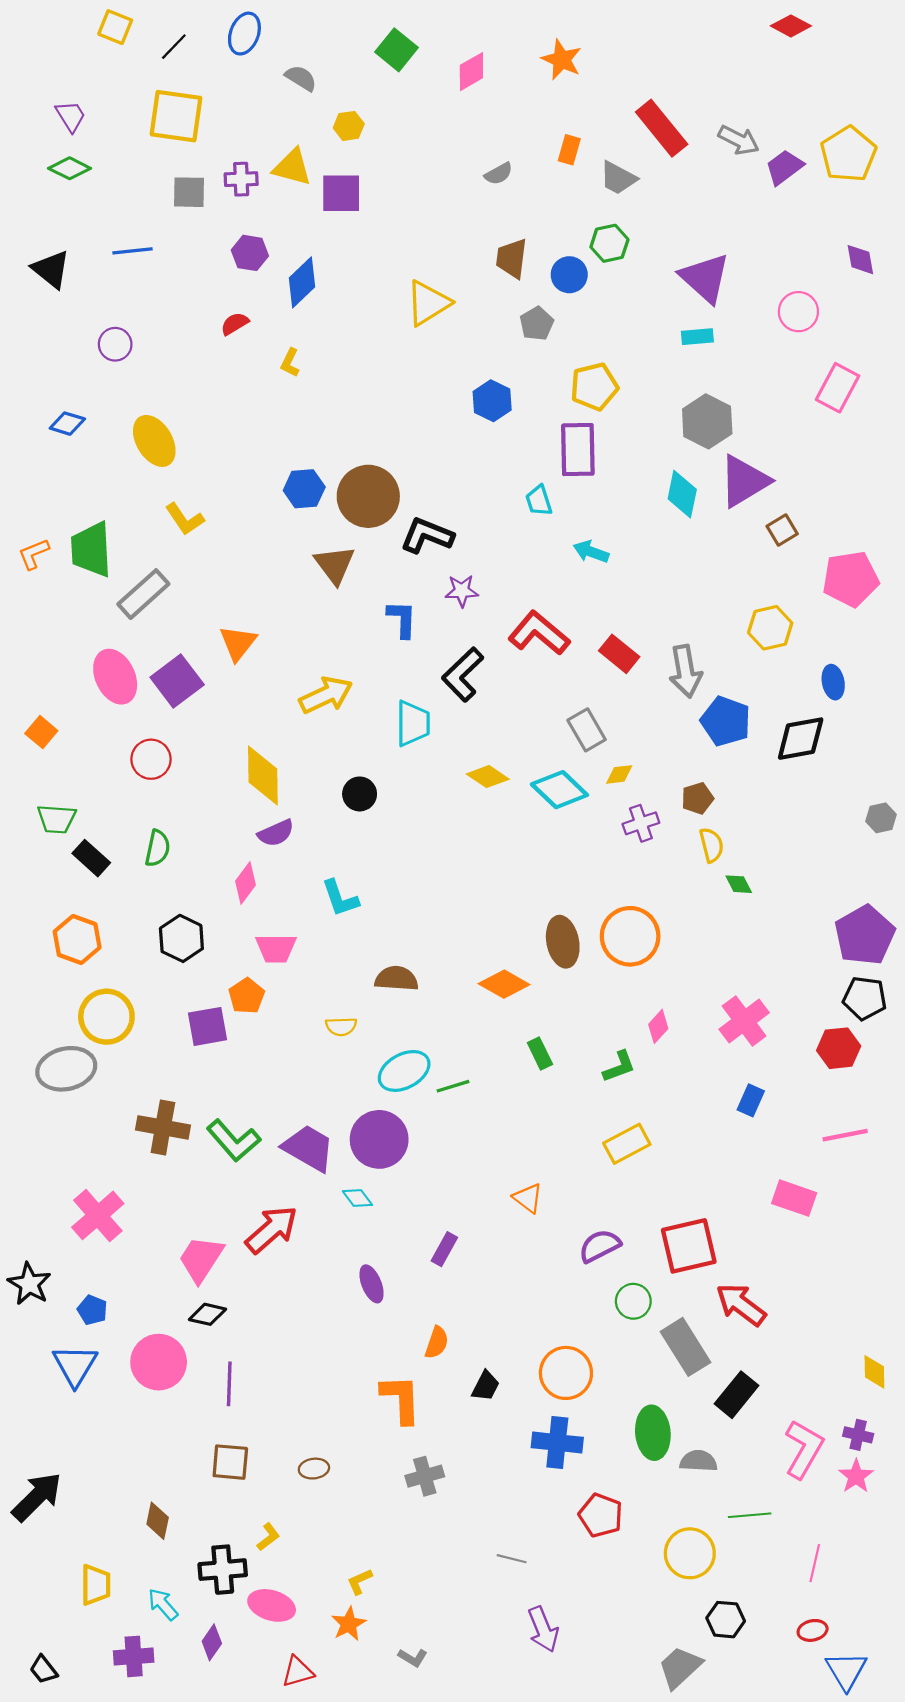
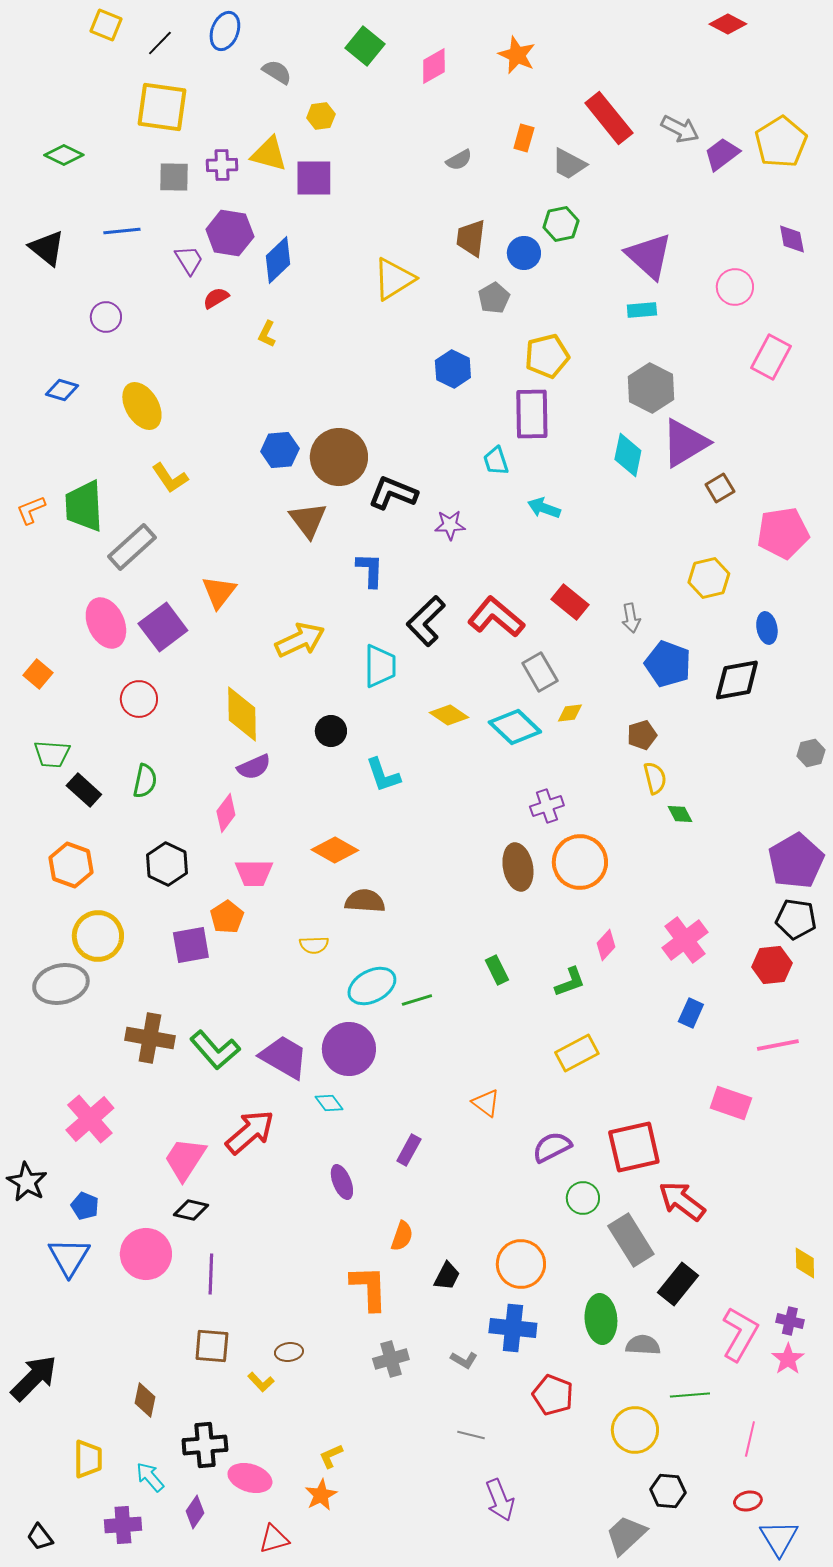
purple trapezoid: (71, 116) -> (189, 260), moved
purple hexagon: (250, 253) -> (230, 233), size x1.4
purple star: (462, 591) -> (450, 525), moved
red L-shape: (539, 633) -> (496, 617), moved
gray arrow: (685, 671) -> (631, 618), size x0.6
purple cross: (641, 823) -> (547, 806), moved
cyan L-shape: (340, 898) -> (383, 775), moved
orange diamond: (504, 984) -> (335, 850), moved
yellow L-shape: (268, 1537) -> (261, 1382), moved, turned 84
gray L-shape: (413, 1658) -> (464, 1360), moved

